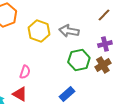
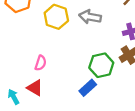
green hexagon: (79, 60) -> (101, 65), moved

